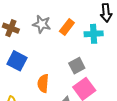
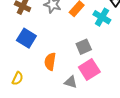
cyan cross: (94, 34) -> (102, 17), turned 30

